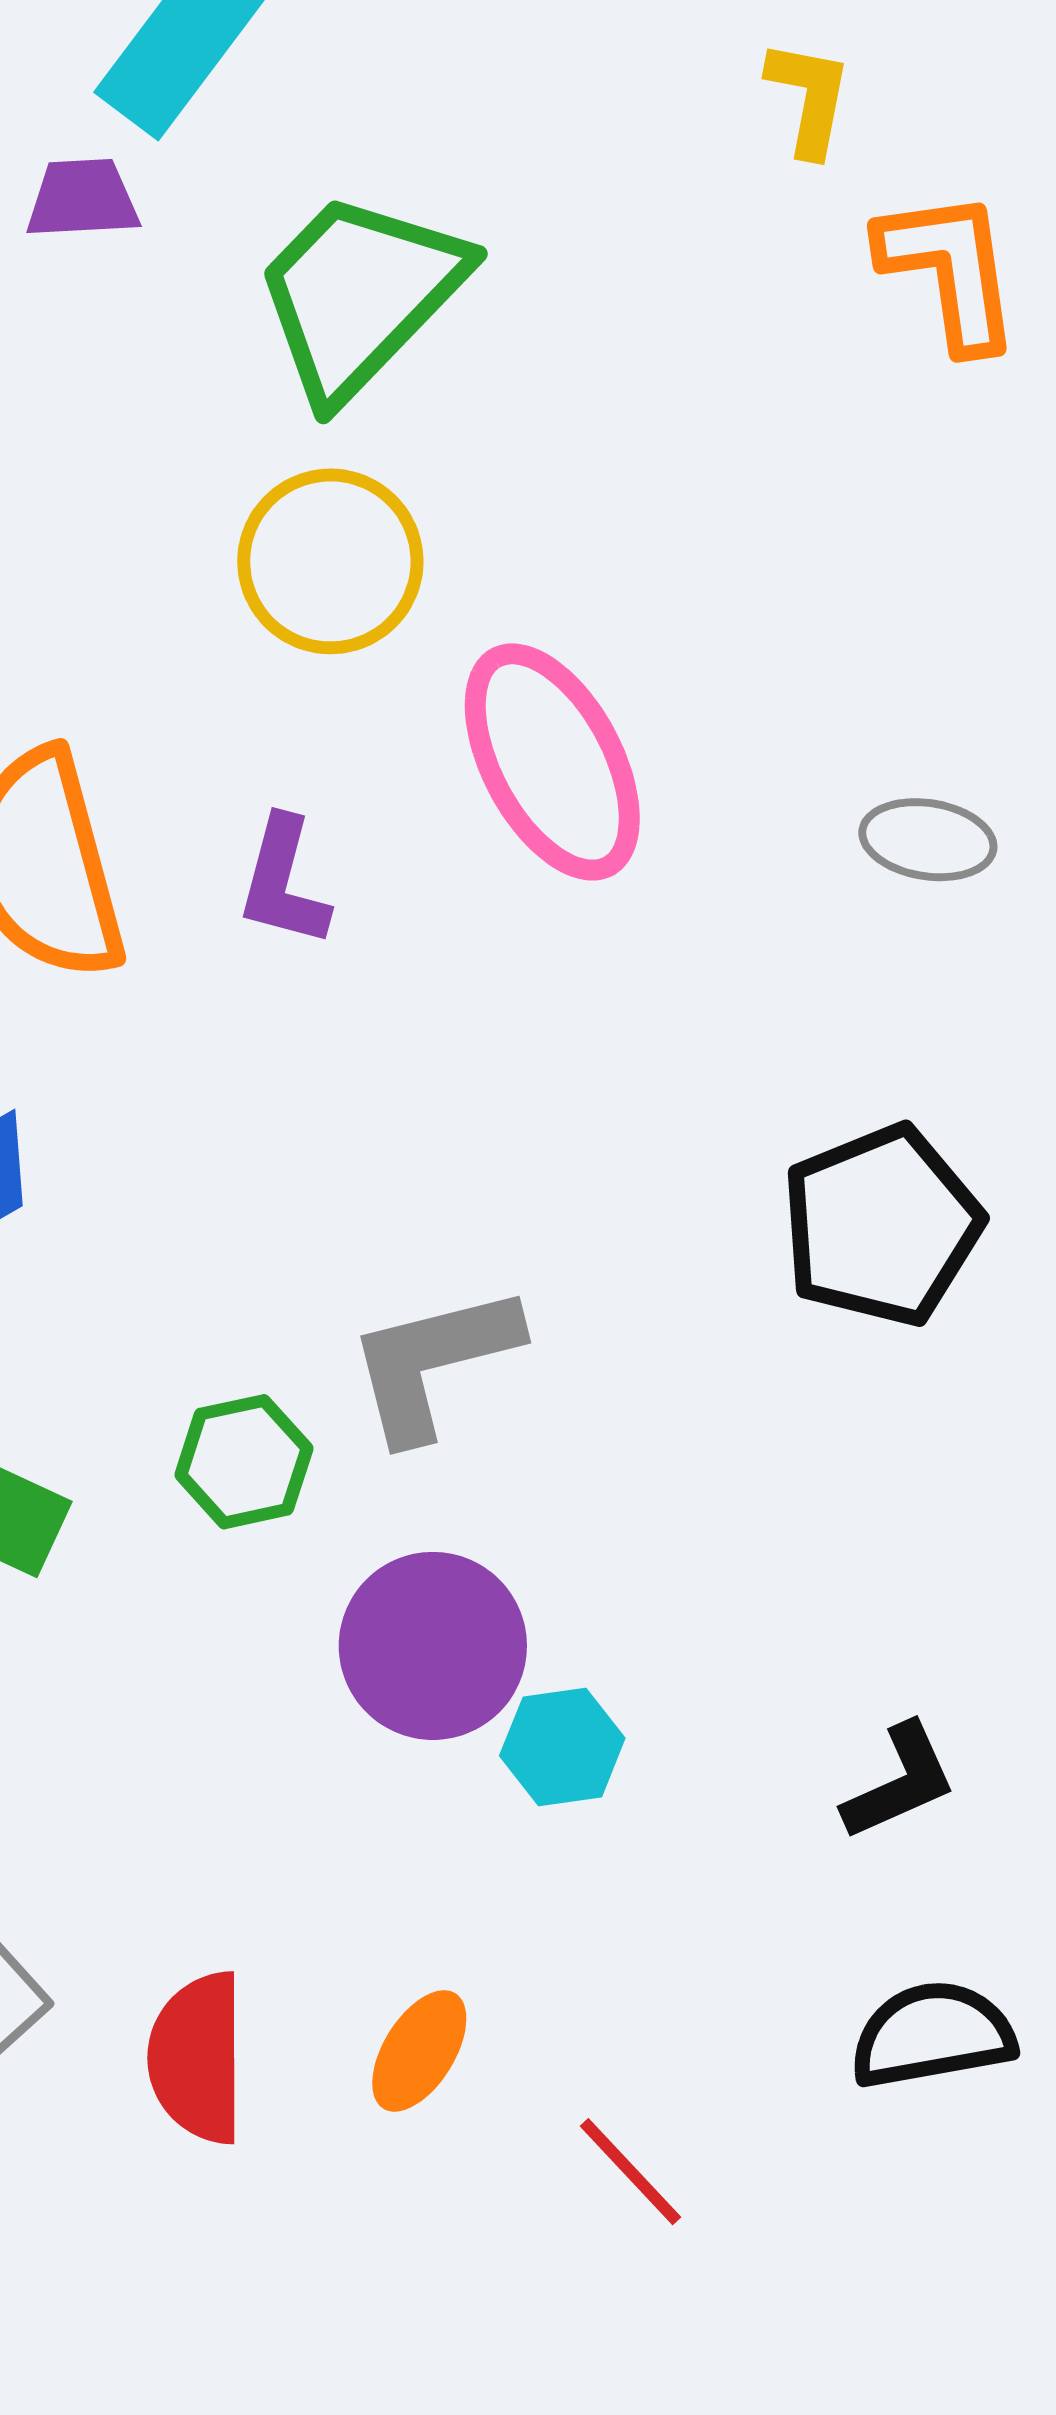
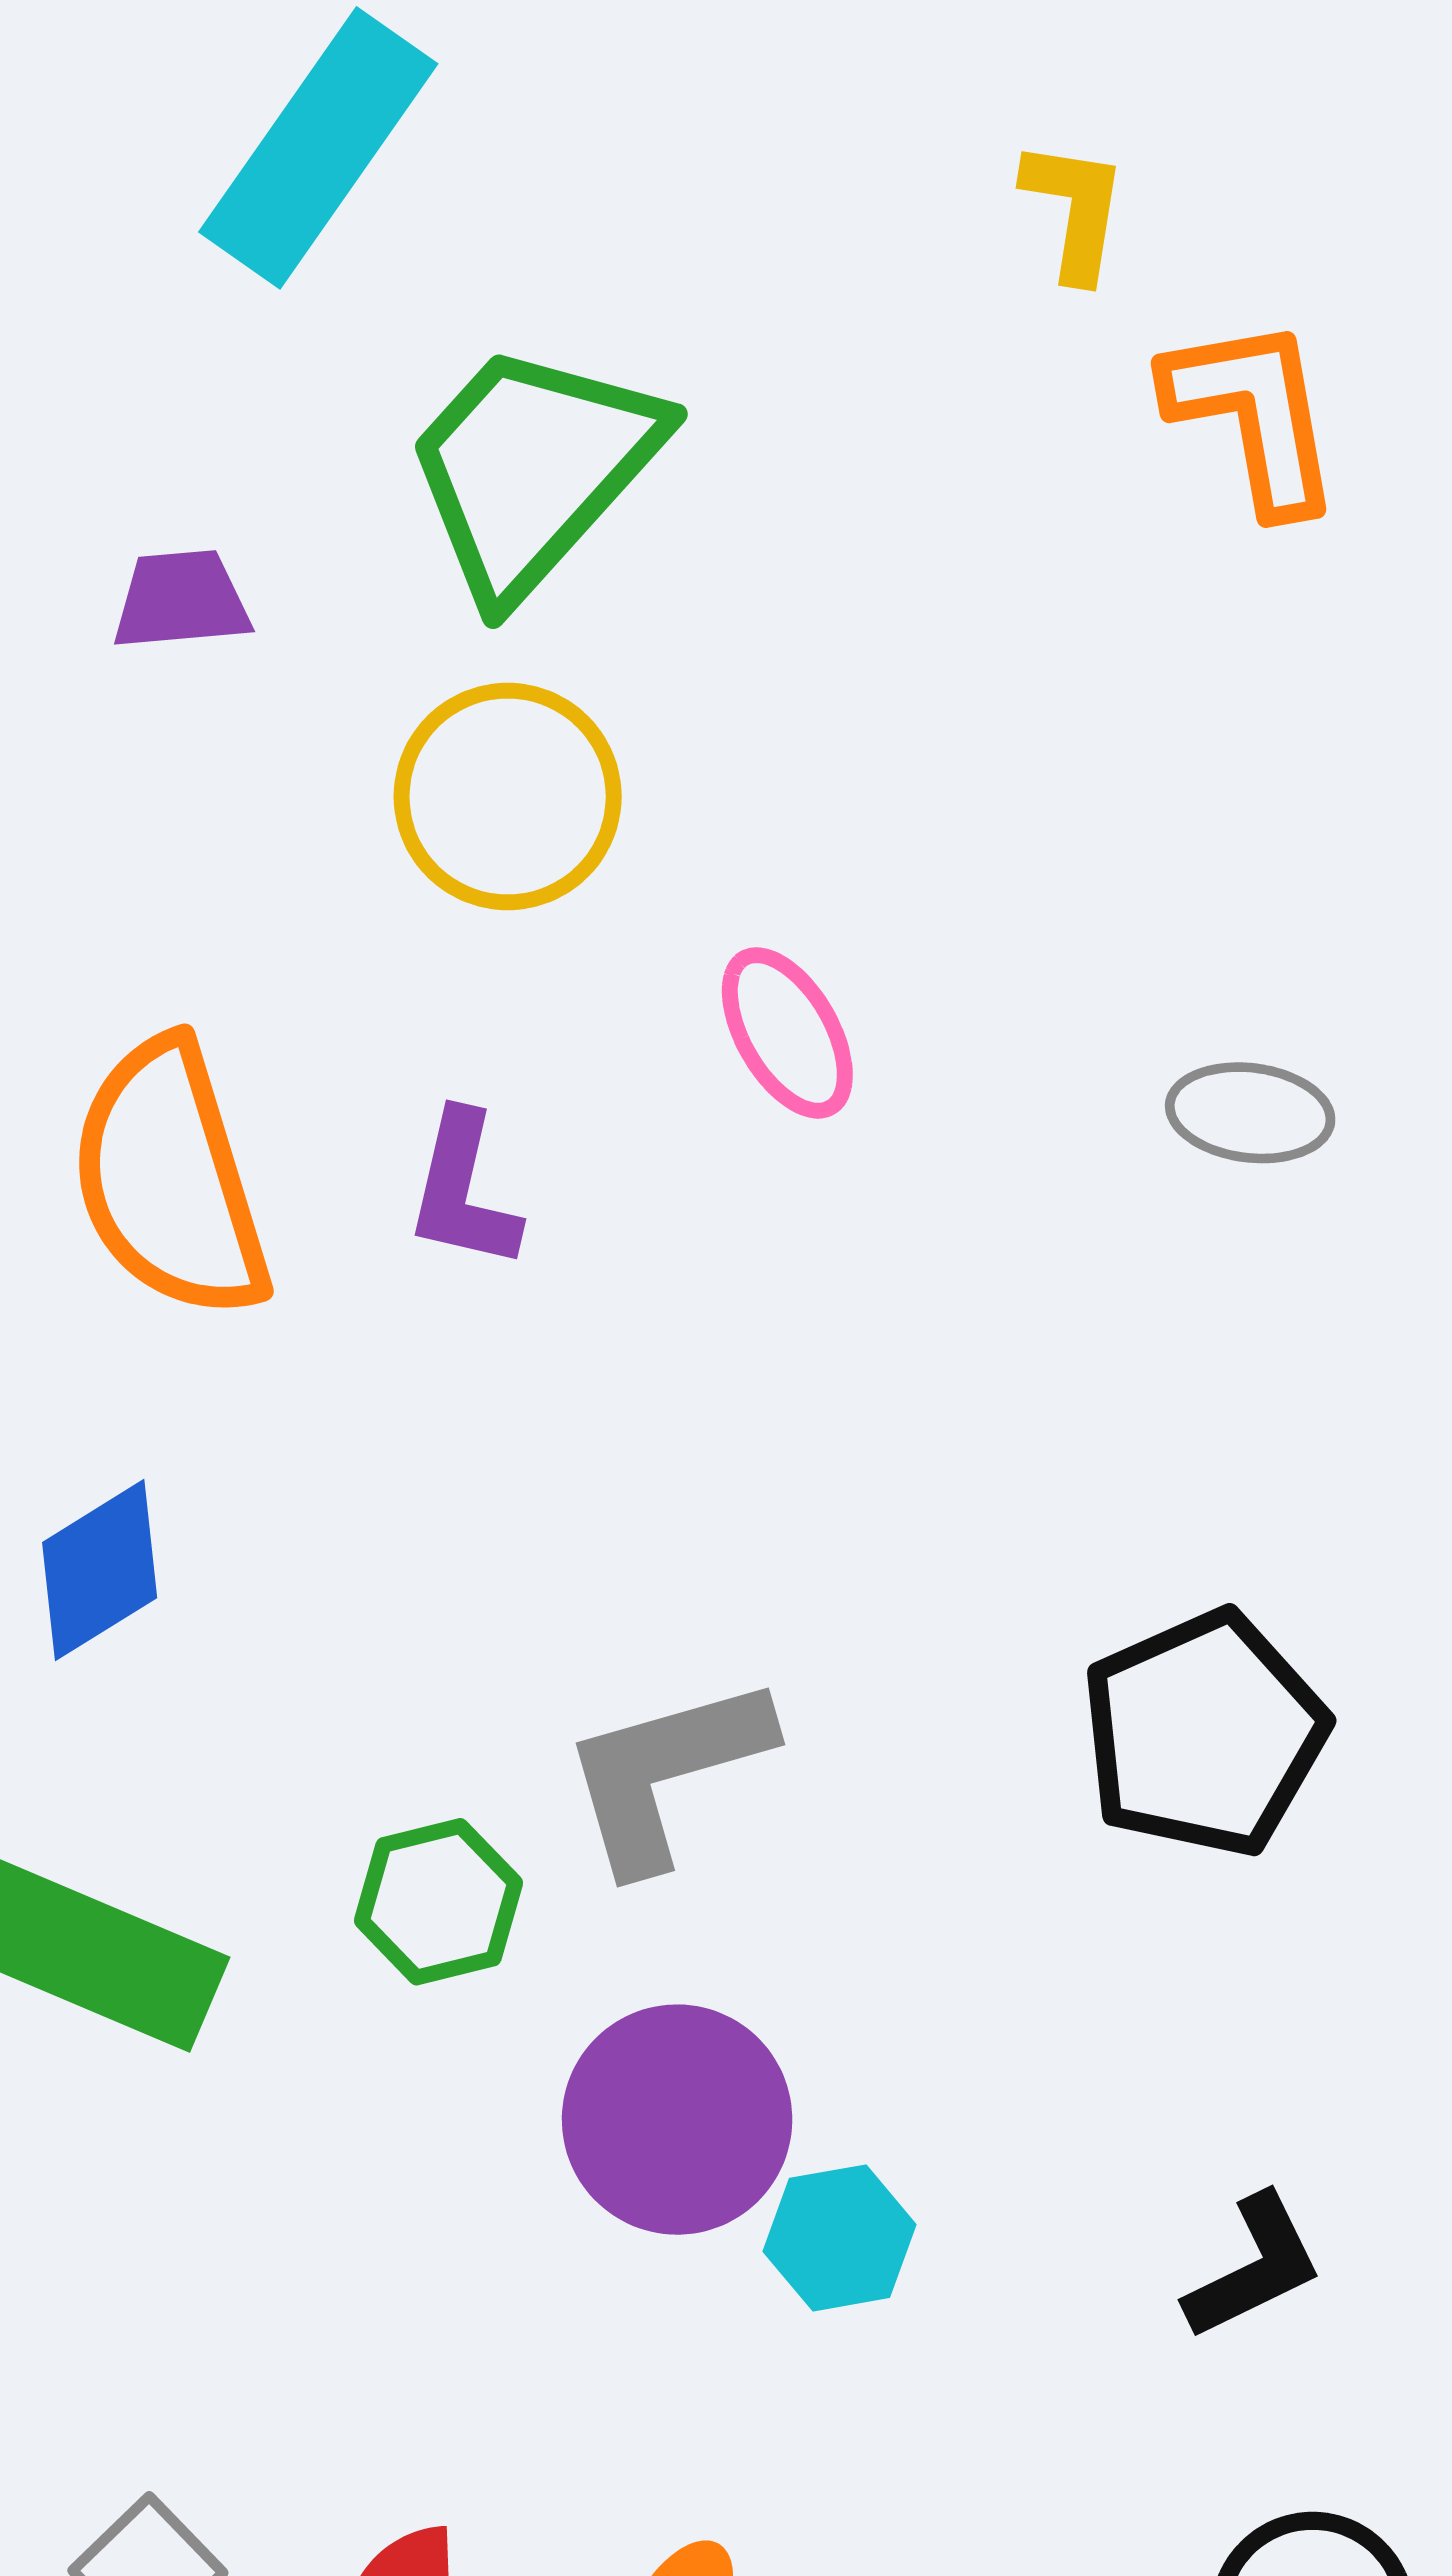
purple trapezoid: (82, 199) -> (181, 600), moved
pink ellipse: (552, 762) -> (787, 1033), size x0.6
black pentagon: (881, 1225) -> (1204, 1734), moved

